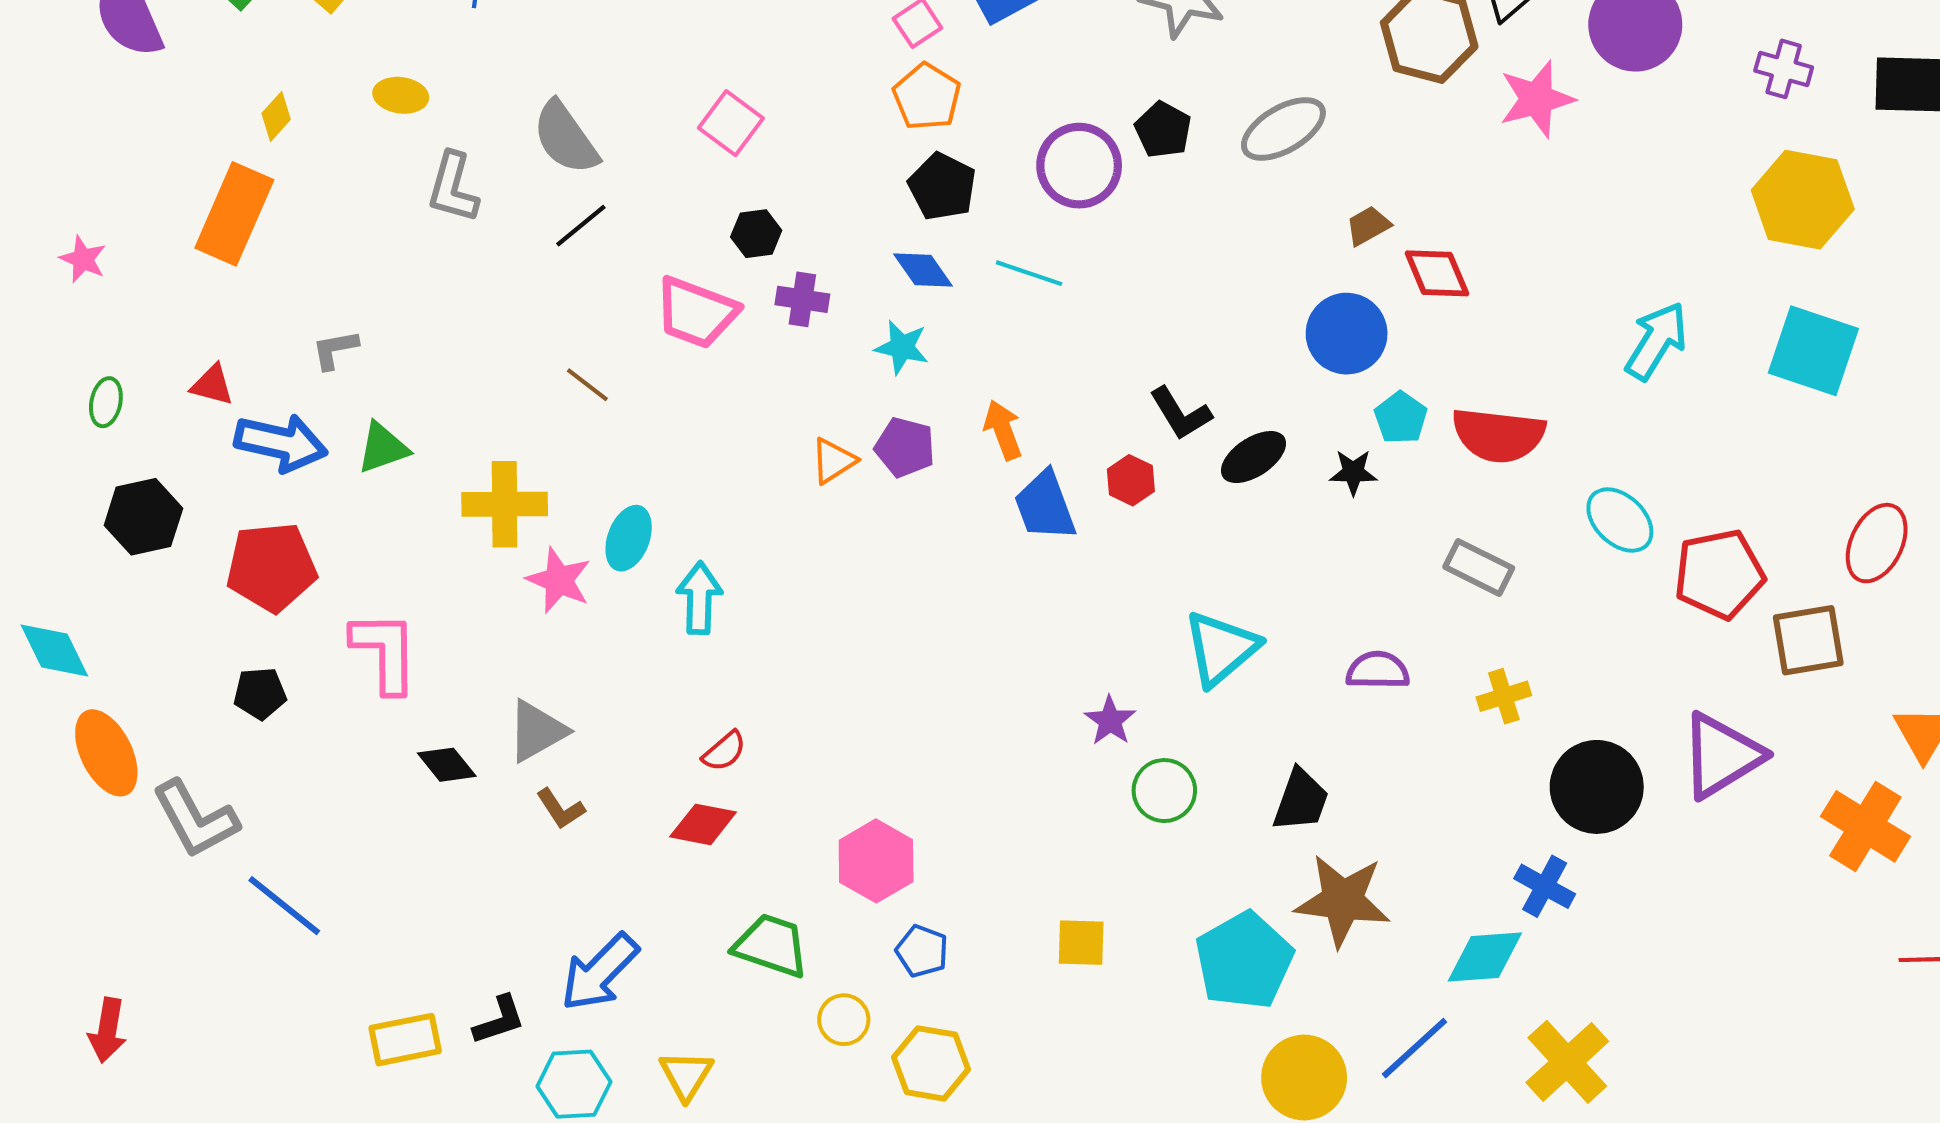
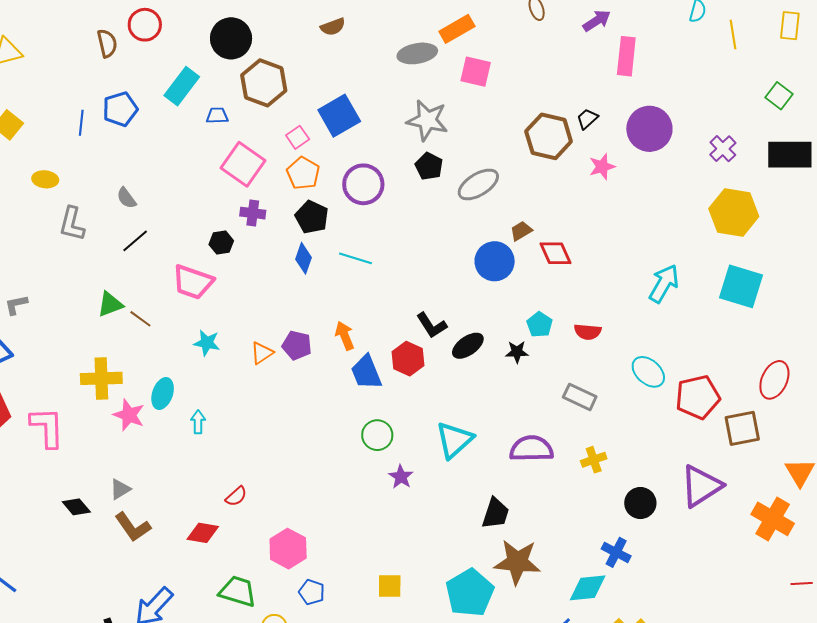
purple cross: (1784, 69) -> (723, 149), turned 32
pink star: (1537, 99) -> (602, 167), size x0.7
pink square: (731, 123) -> (243, 164), moved, size x1.4
black pentagon: (1163, 130) -> (429, 166), moved
gray semicircle: (565, 138) -> (127, 198), size x0.6
purple circle: (1079, 166) -> (363, 184), moved
blue diamond: (923, 270) -> (303, 258), turned 56
purple cross: (802, 299) -> (253, 213), moved
blue circle: (1347, 334) -> (495, 261), moved
cyan star: (902, 347) -> (207, 343), moved
red semicircle: (1498, 435) -> (588, 332), size x0.6
green triangle: (383, 448) -> (110, 304), moved
red hexagon: (1131, 480) -> (408, 359), size x1.4
cyan arrow: (699, 598) -> (198, 422), size x0.7
pink L-shape: (385, 652) -> (47, 427), moved
purple semicircle: (1378, 670) -> (531, 449), size x1.4
gray triangle: (537, 731) -> (120, 489), size x0.7
red semicircle: (724, 751) -> (236, 496), moved
black circle: (1597, 787) -> (640, 503), size x0.7
green circle: (1164, 791) -> (377, 435), moved
brown L-shape: (561, 809) -> (133, 527), size x1.5

